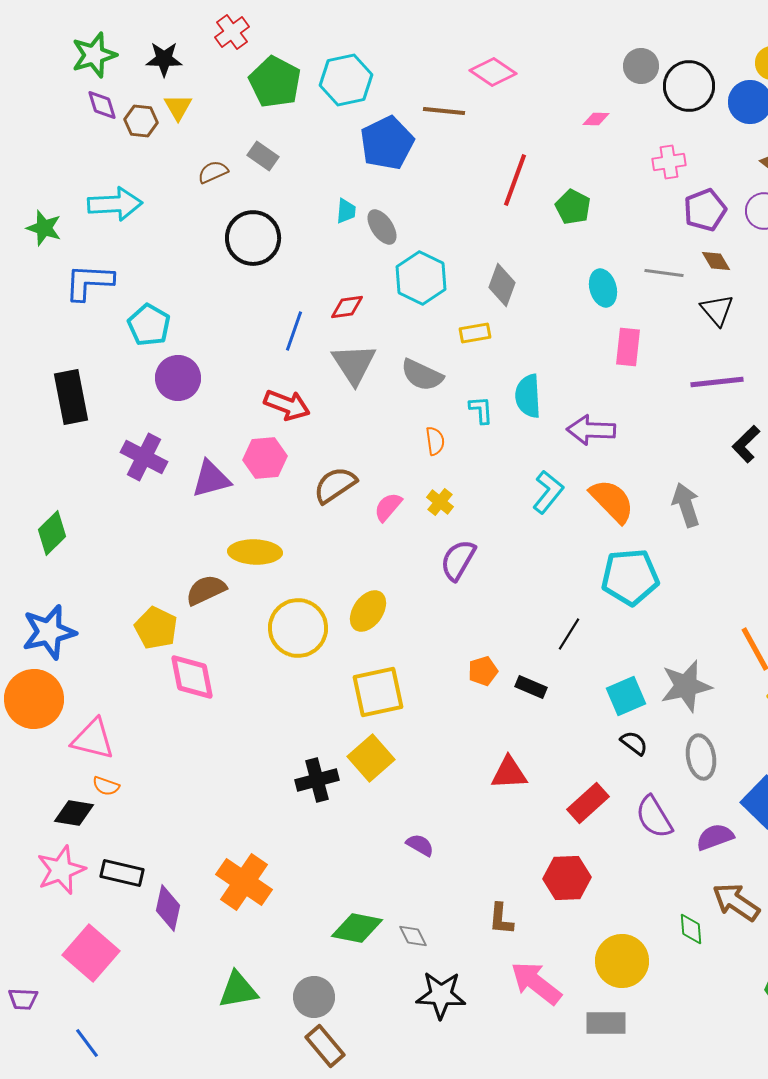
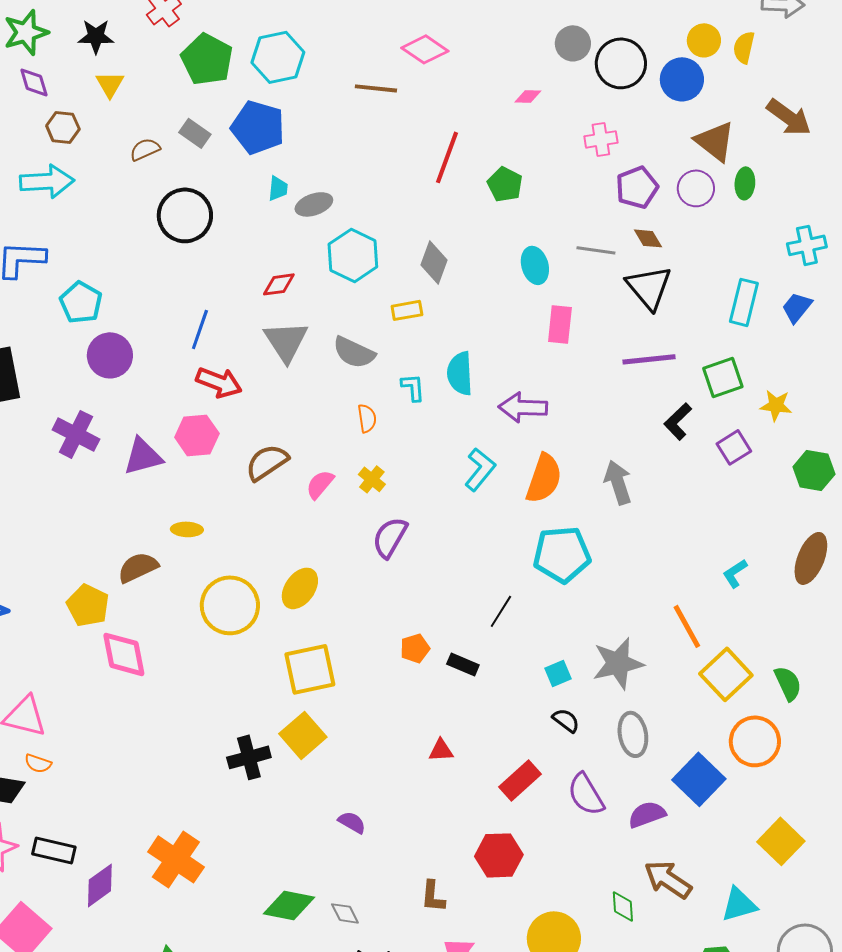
brown hexagon: (141, 121) -> (63, 127), moved
blue pentagon: (387, 143) -> (258, 127), moved, turned -30
gray ellipse: (382, 227) -> (314, 204), turned -75
black triangle: (717, 310) -> (649, 287), size x1.4
blue line: (294, 331) -> (200, 329), moved
orange semicircle: (612, 501) -> (544, 478), turned 63
yellow ellipse: (255, 552) -> (187, 529), size x0.6
cyan square: (626, 696) -> (558, 673), size x0.7
red triangle: (509, 773) -> (441, 750), size x0.7
purple diamond: (168, 908) -> (100, 885), turned 42

